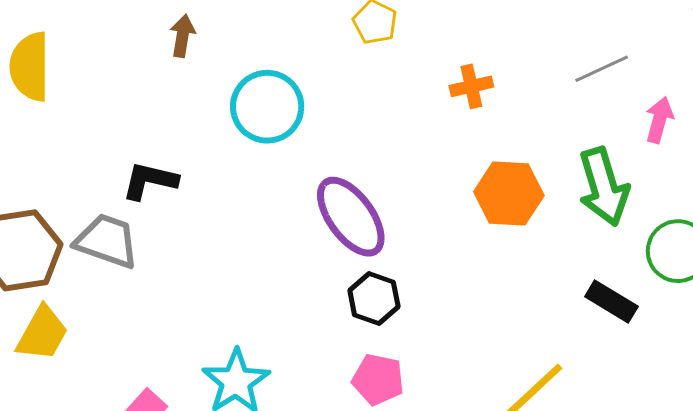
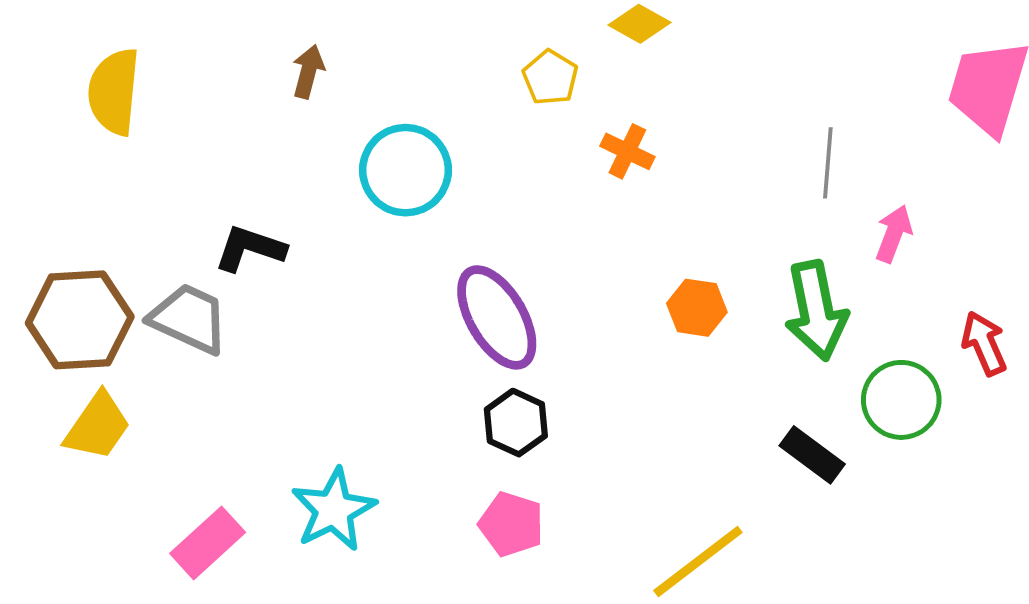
gray line: (602, 69) -> (828, 163), turned -66
orange cross: (471, 86) -> (627, 151), moved, turned 33
orange hexagon: (509, 194) -> (697, 308), size x0.7

